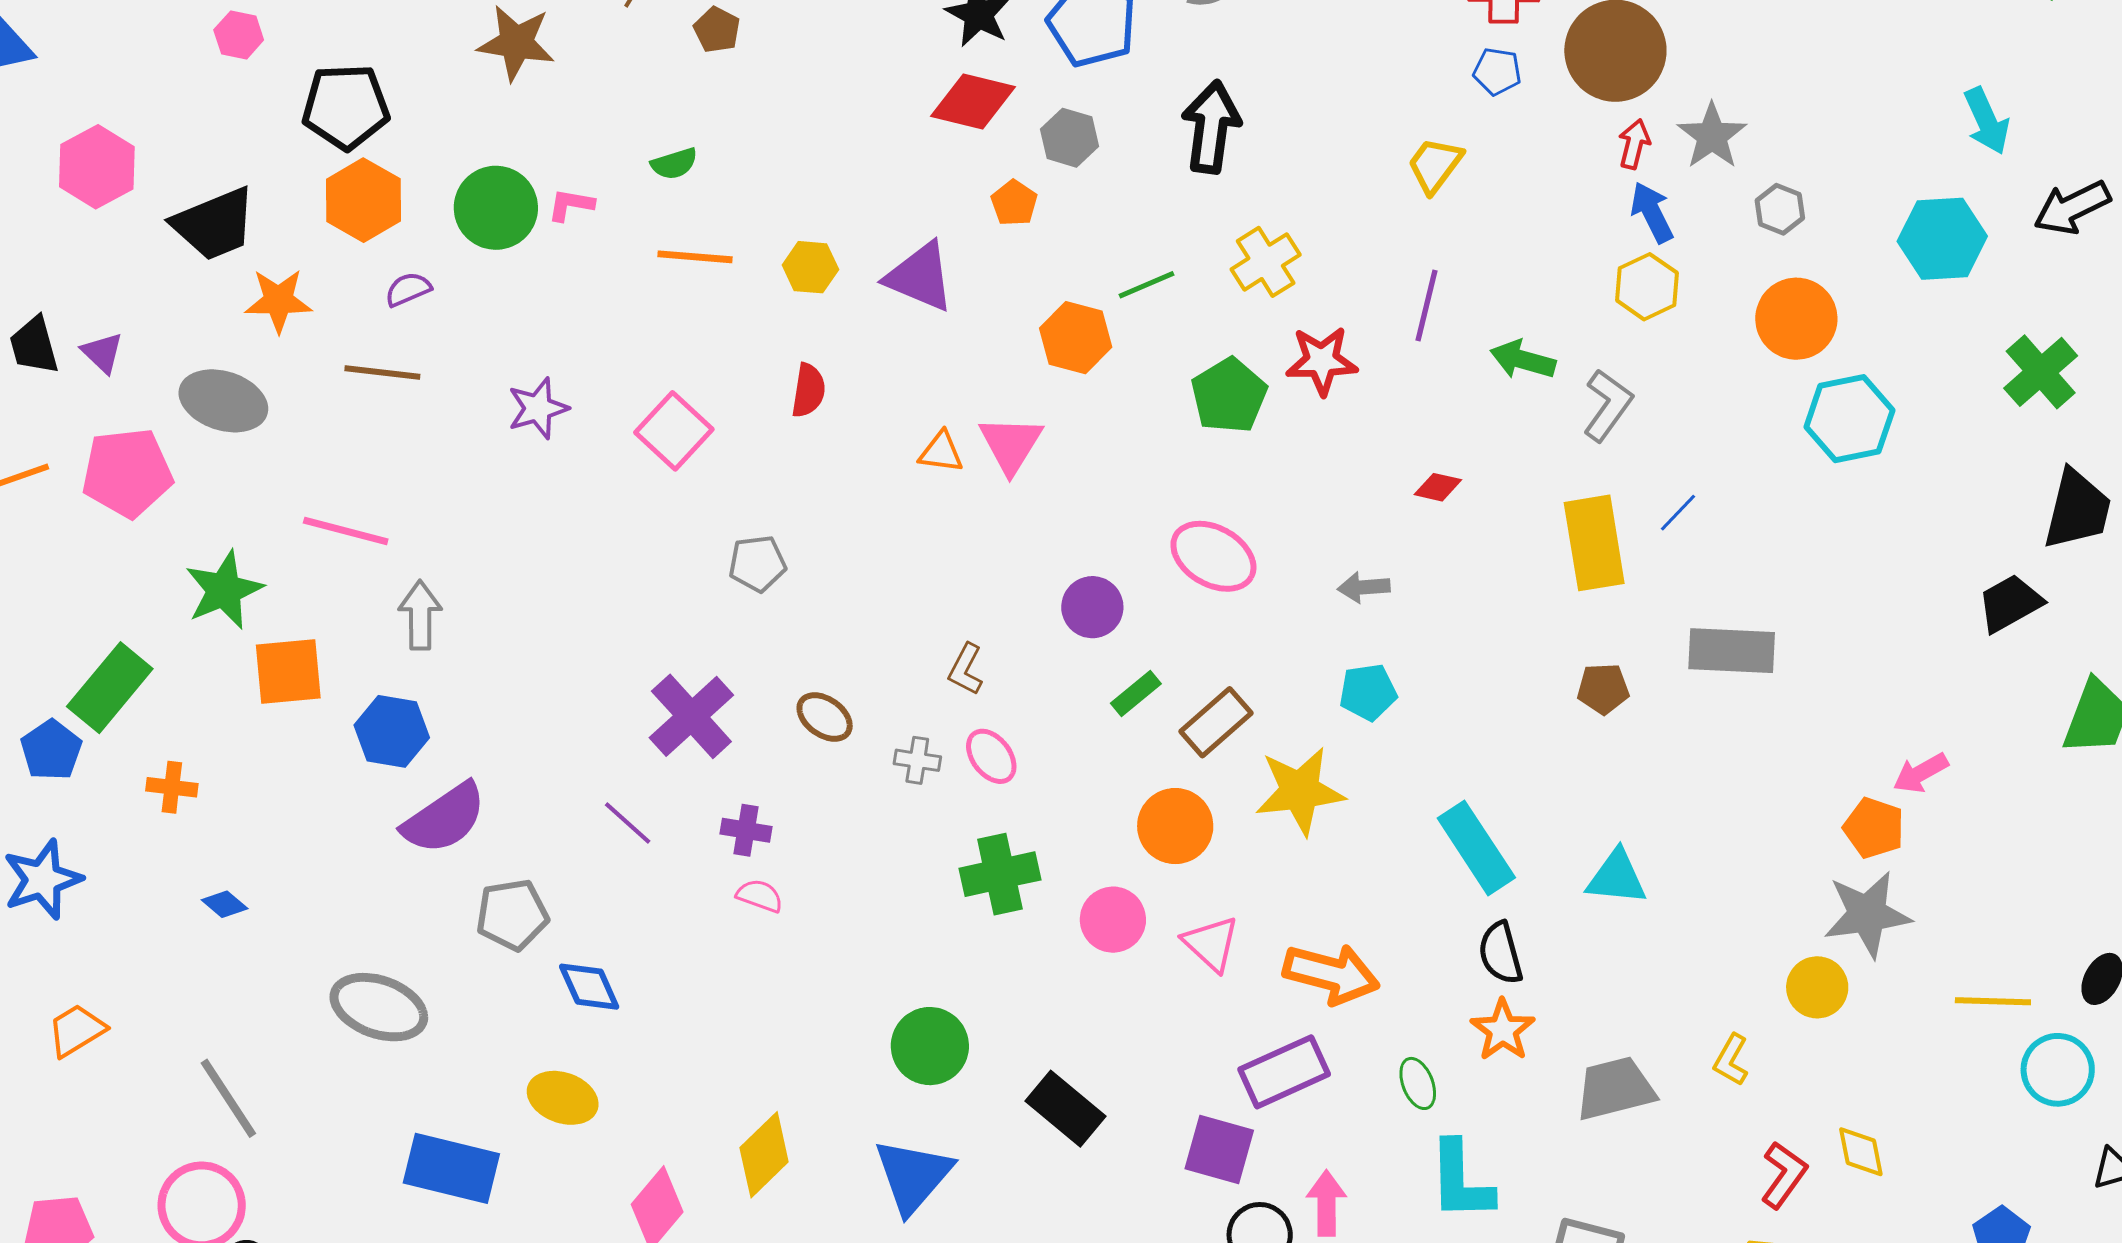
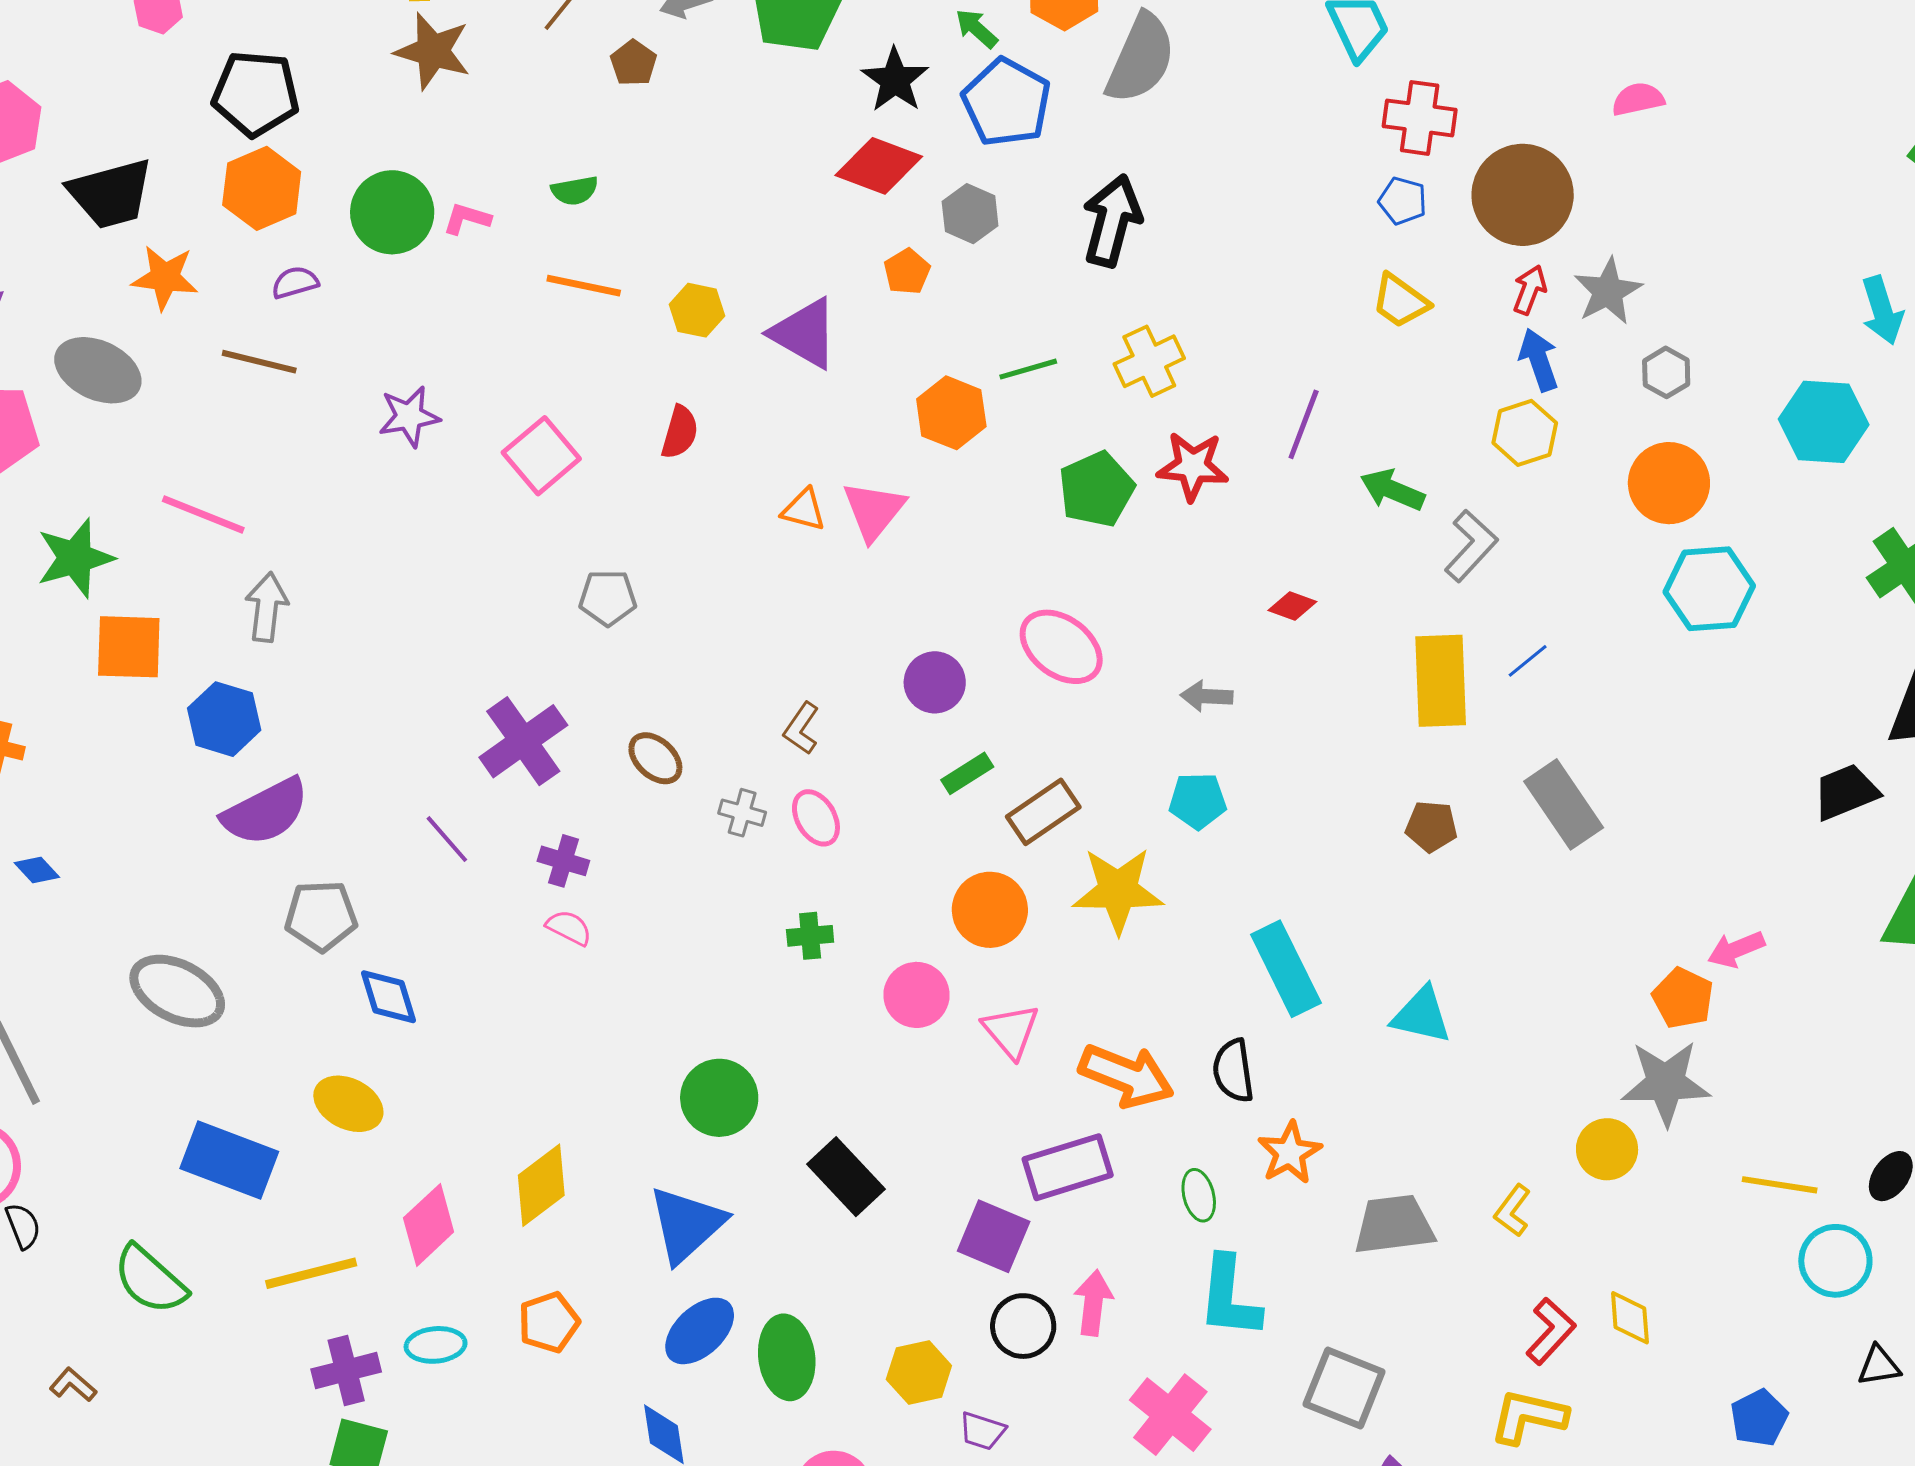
yellow trapezoid: (1435, 165) -> (1400, 301), moved, turned -98
gray rectangle: (1732, 651) -> (1564, 804), turned 46
green cross: (1000, 874) -> (810, 936), size x0.6
black semicircle: (1501, 953) -> (1233, 1071), moved

